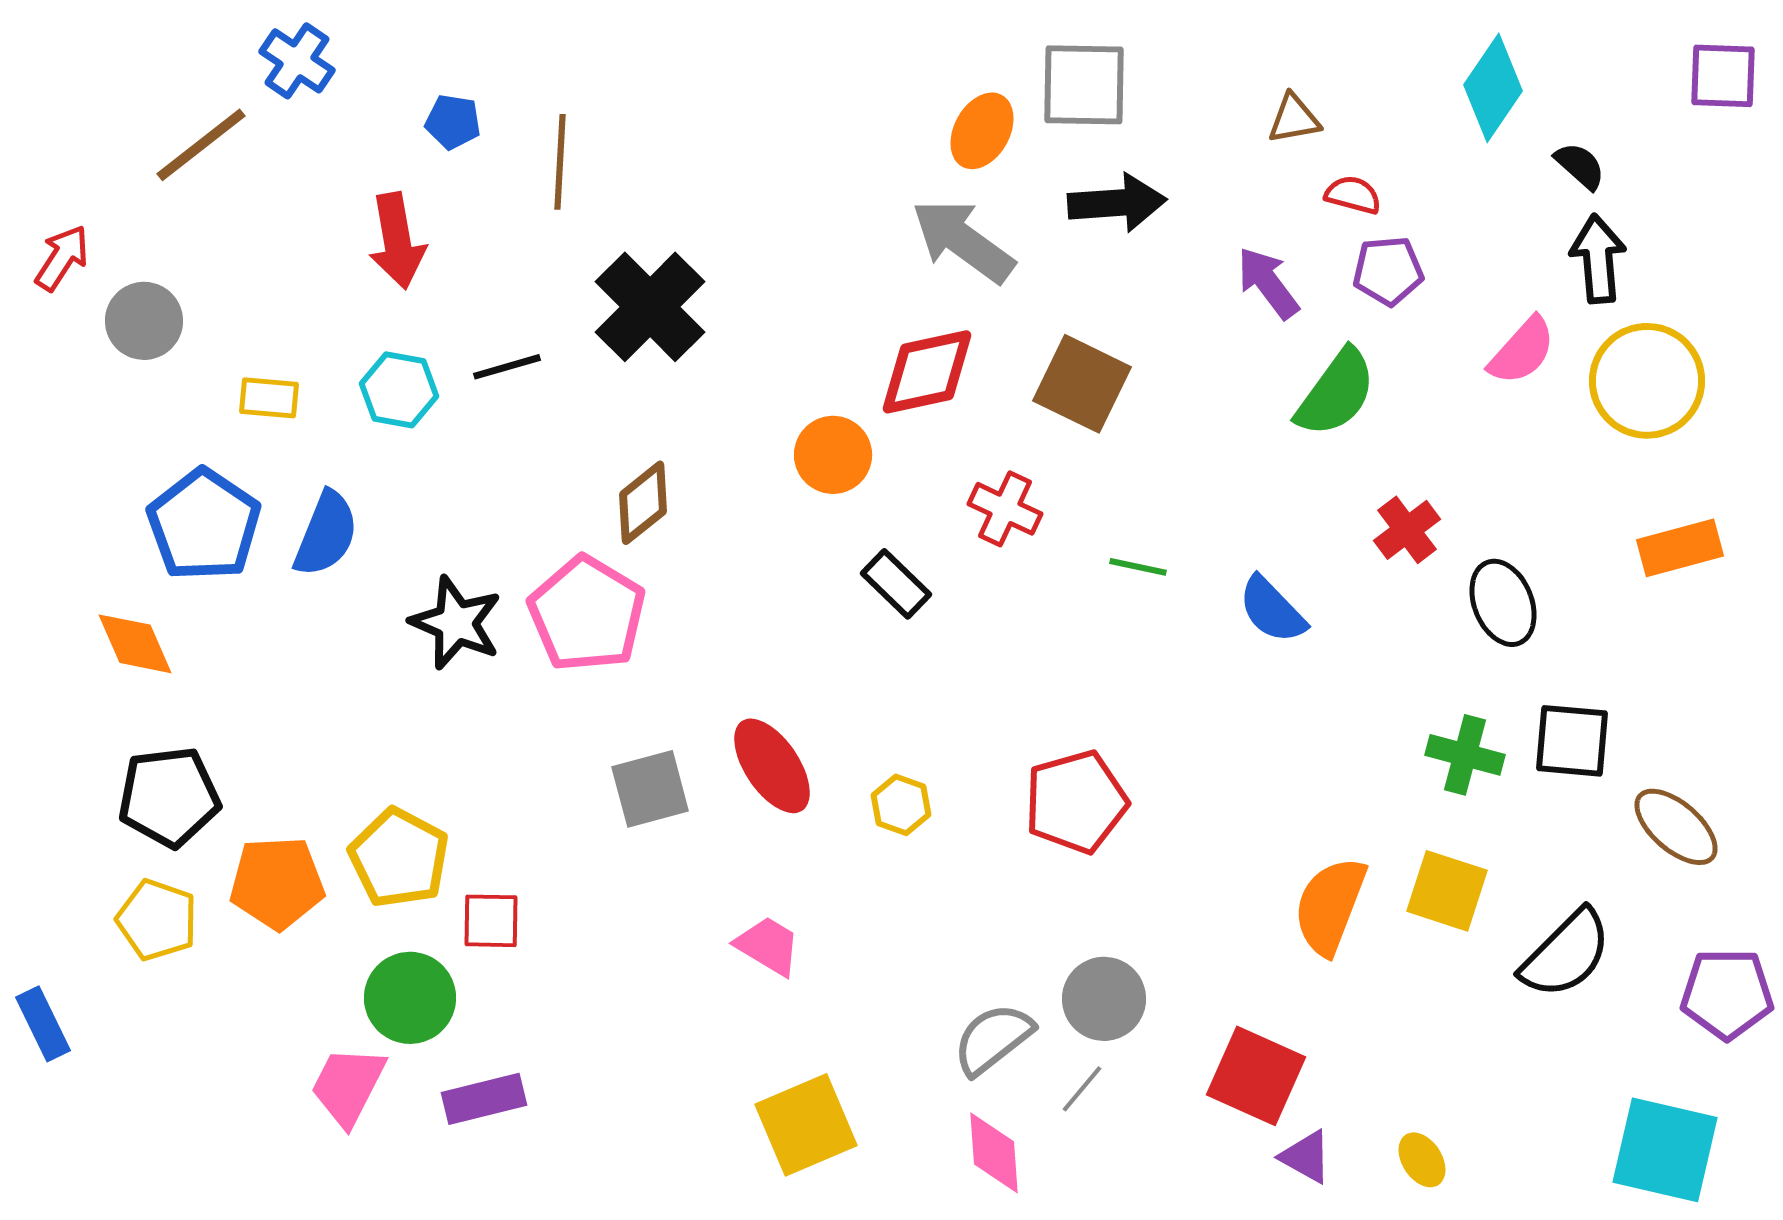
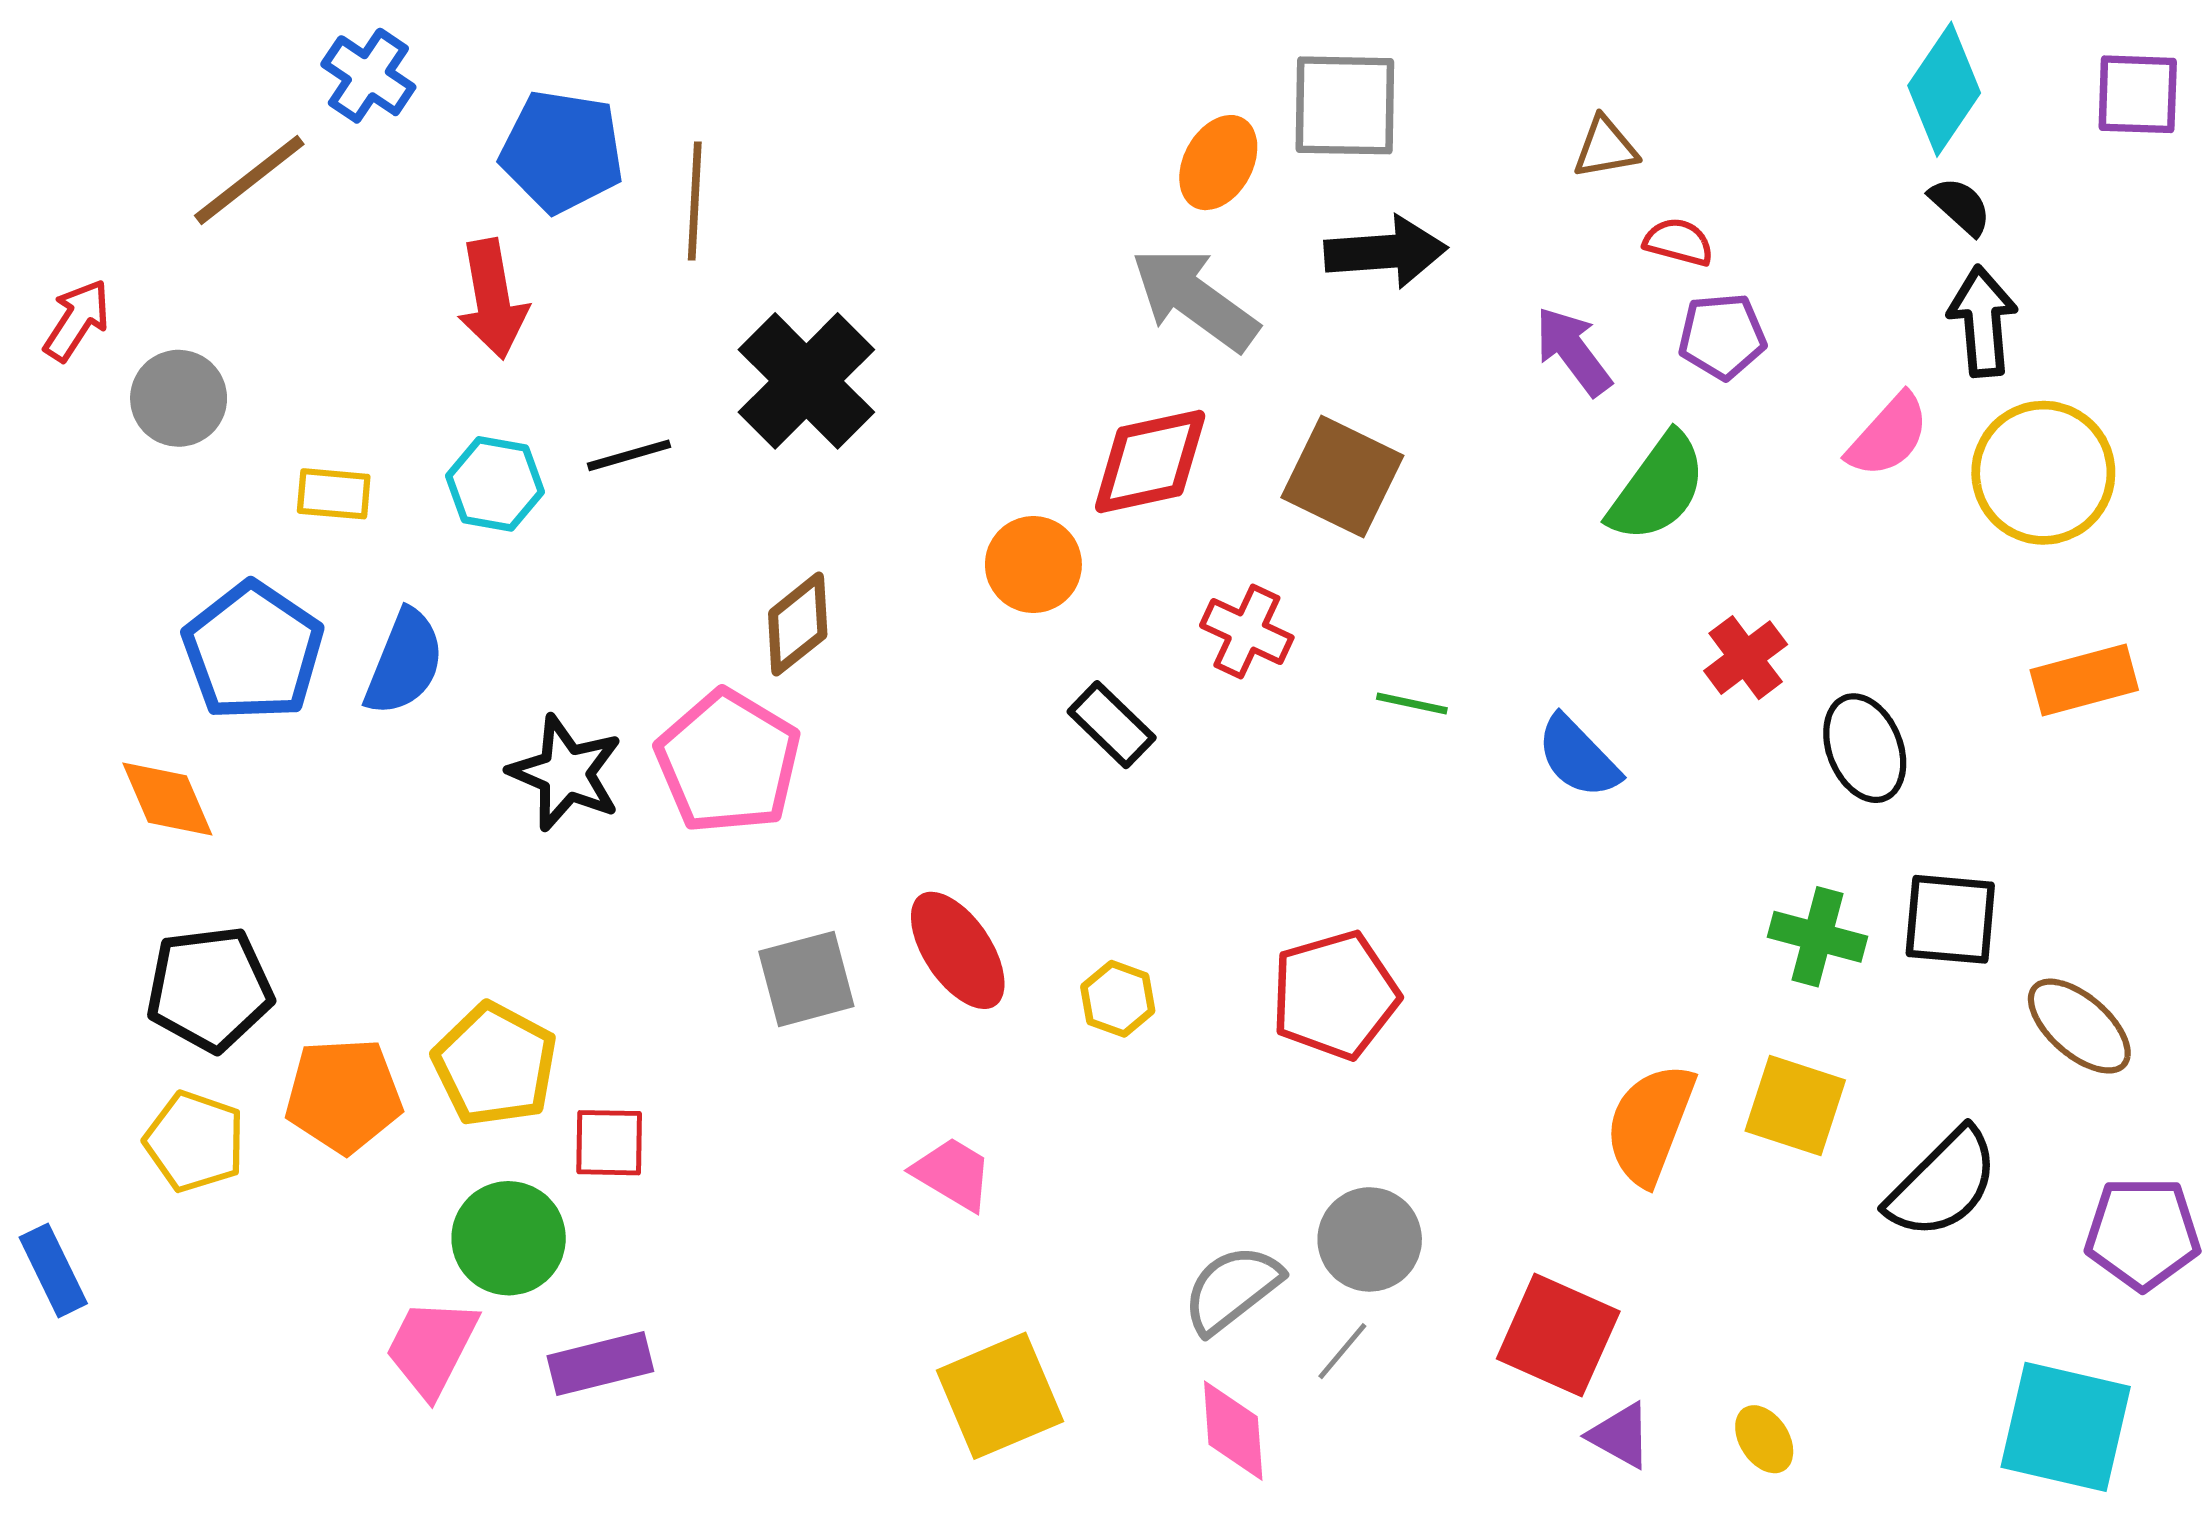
cyan diamond: (1493, 88) -> (1944, 89), moved
blue pentagon: (453, 122) -> (562, 151), size x1.8

